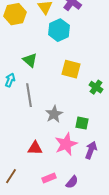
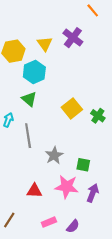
cyan hexagon: (59, 30) -> (34, 72), moved
yellow square: (71, 69) -> (72, 108), turned 36
green cross: (96, 87) -> (98, 116), moved
pink star: (66, 144) -> (67, 187), turned 30

